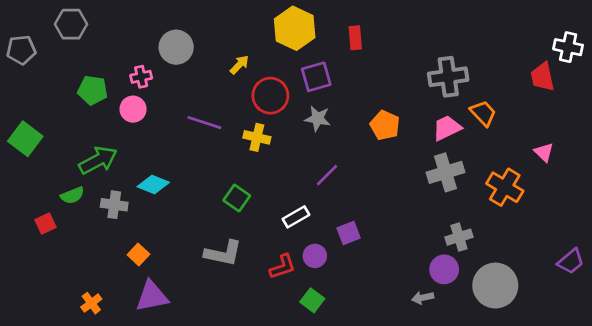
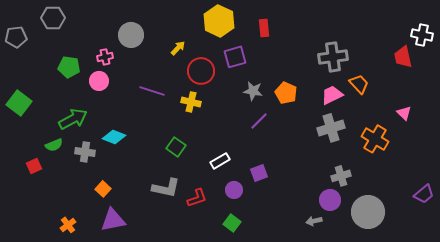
gray star: (318, 119) -> (253, 91), moved
purple line: (327, 175) -> (259, 121), moved
red L-shape: (283, 267) -> (197, 198), moved

